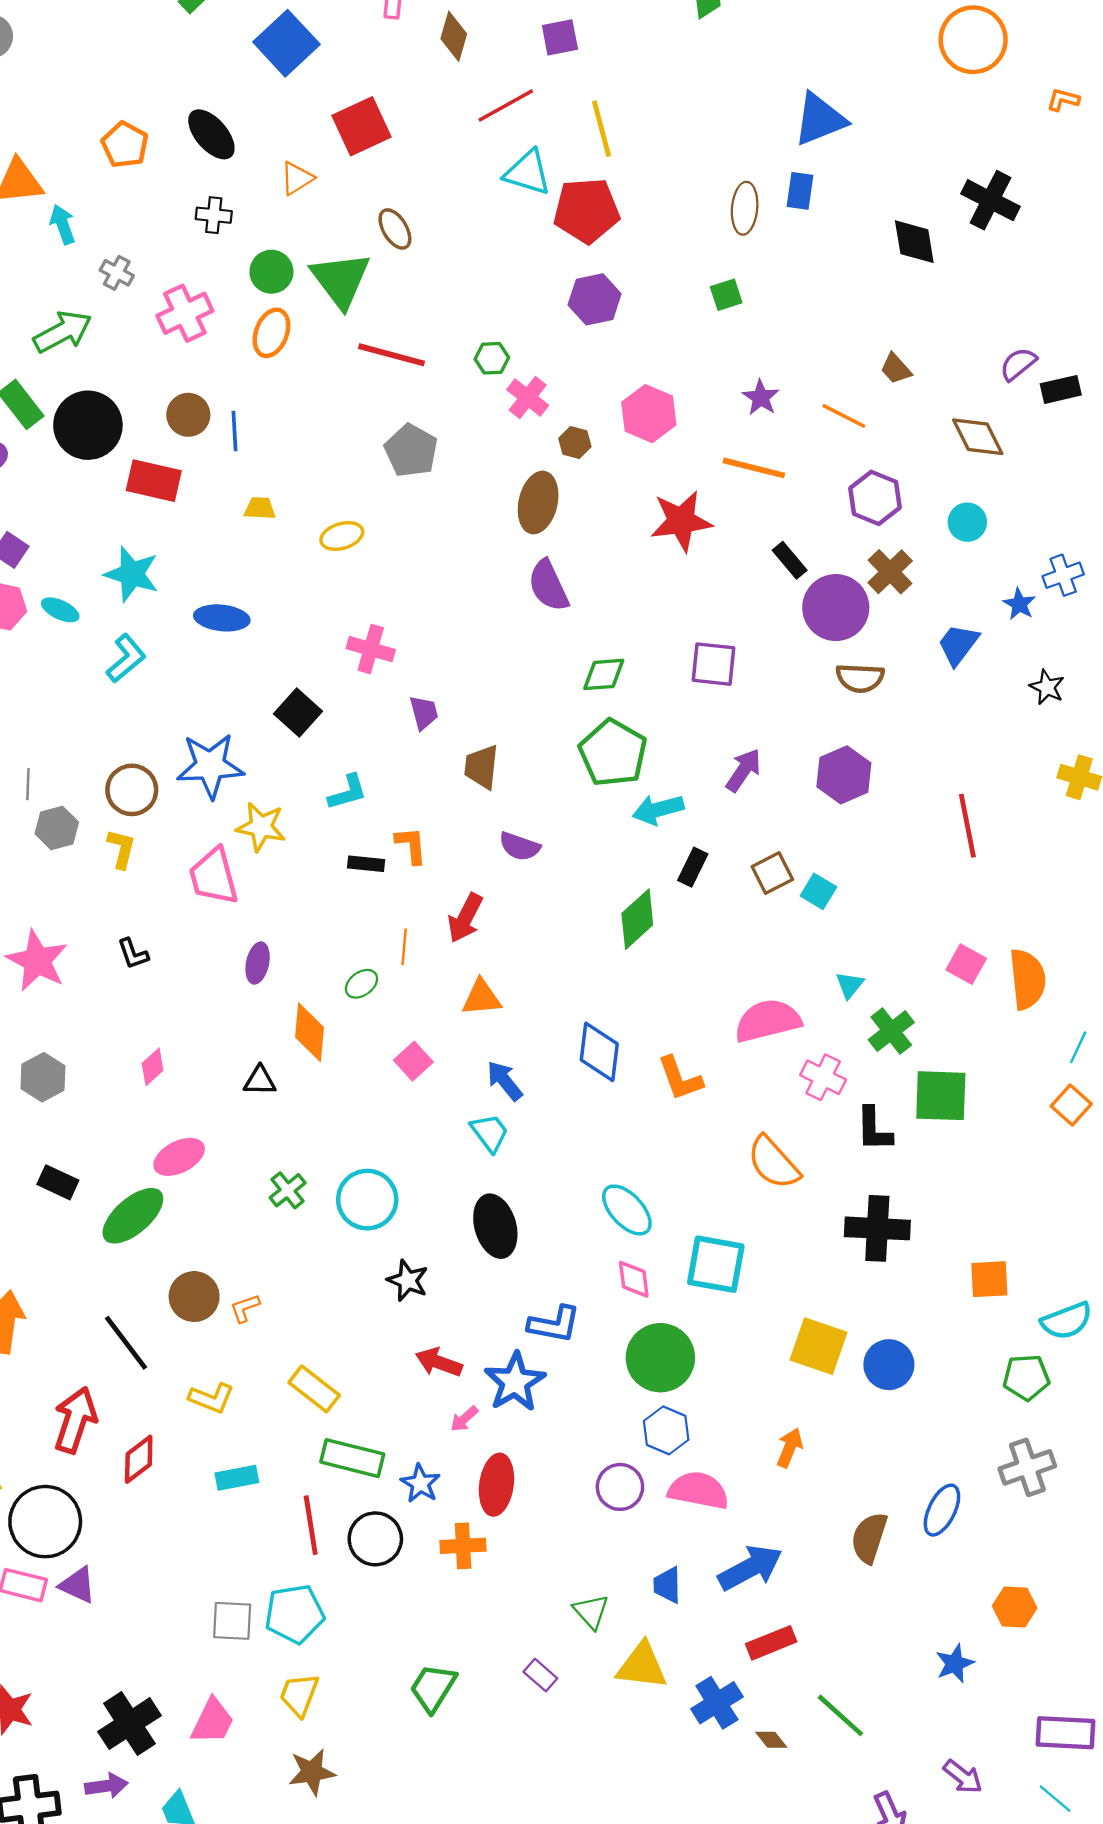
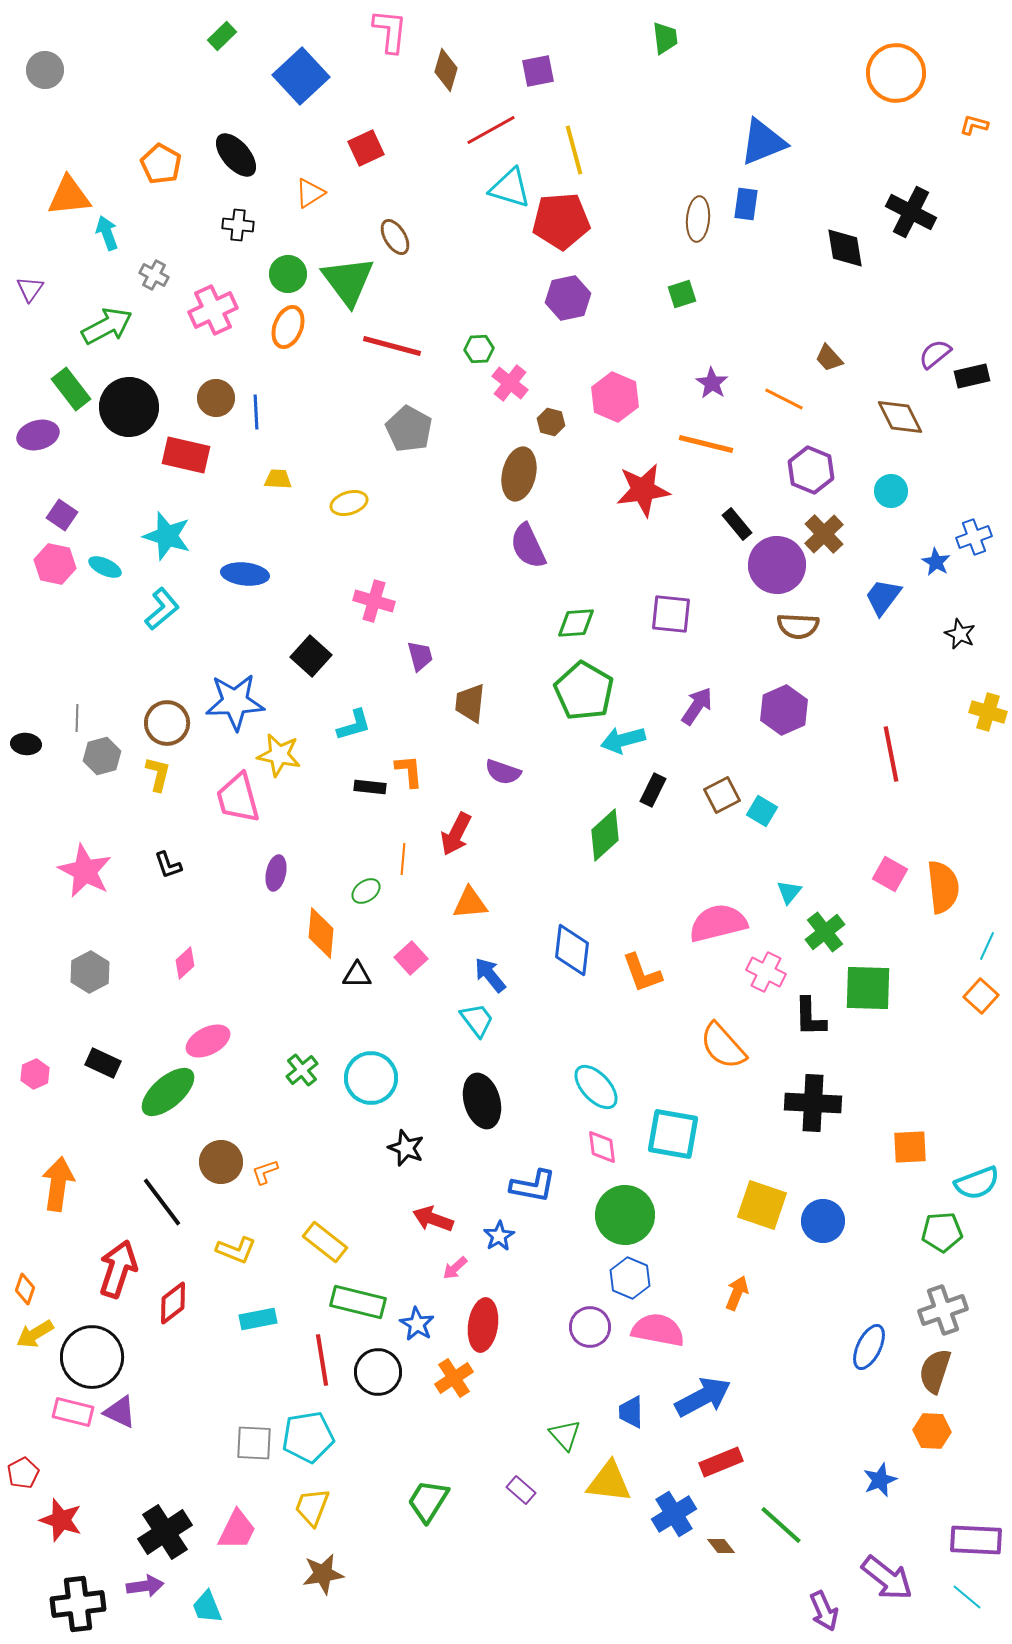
red square: (361, 126) -> (366, 148), size x0.7
black triangle: (260, 1081) -> (357, 975), moved
blue star: (515, 1382) -> (499, 1236), size x0.6
brown semicircle: (869, 1538) -> (935, 1371), moved
orange cross: (463, 1546) -> (454, 1378), turned -30
purple arrow: (963, 1777) -> (887, 1578), size x1.5

